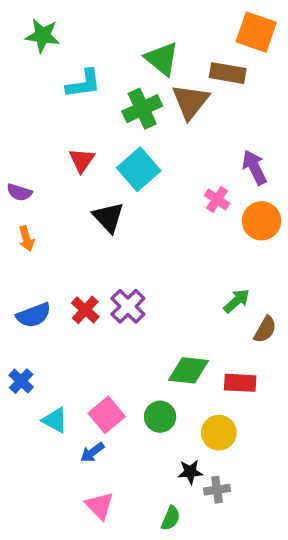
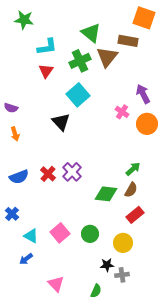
red triangle: (82, 160) -> (46, 71), moved
brown semicircle: (265, 329) -> (131, 190), moved
green diamond: (189, 370) -> (106, 194), moved
red rectangle: (240, 383) -> (135, 215), turned -42
blue arrow: (92, 452) -> (26, 259), moved

